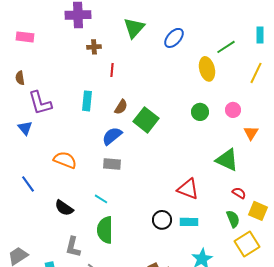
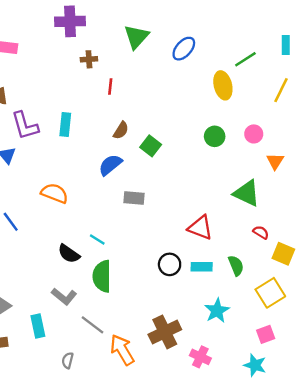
cyan rectangle: (87, 101) -> (65, 124), moved
green square: (146, 120) -> (151, 146), size x0.7
gray rectangle: (112, 164) -> (134, 198), moved
black semicircle: (64, 208) -> (69, 254), moved
green semicircle: (233, 219) -> (236, 266), moved
gray L-shape: (73, 247) -> (64, 296), turned -65

